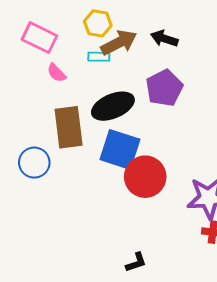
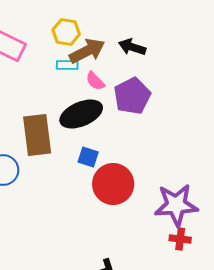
pink semicircle: (56, 73) -> (95, 81), moved
blue square: (120, 149) -> (88, 157), size x0.5

